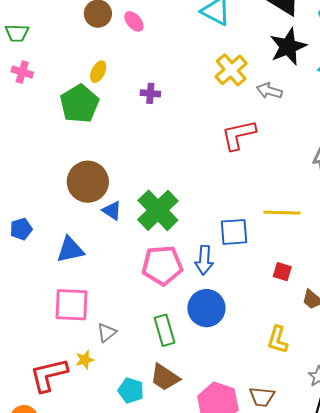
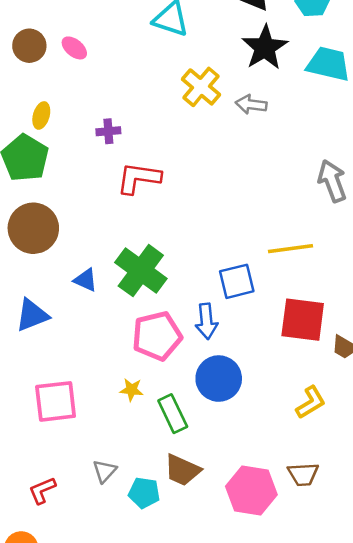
red L-shape: (239, 135) -> (139, 178), moved, turned 30
brown circle: (88, 182) -> (33, 228), moved
blue triangle: (70, 250) -> (32, 315), moved
red square: (282, 272) -> (303, 320), size x2.0
gray triangle: (107, 333) -> (105, 471), moved
yellow L-shape: (278, 340) -> (311, 402), turned -128
yellow star: (85, 360) -> (131, 390), moved, turned 30
red L-shape: (49, 375) -> (42, 490), size x0.6

